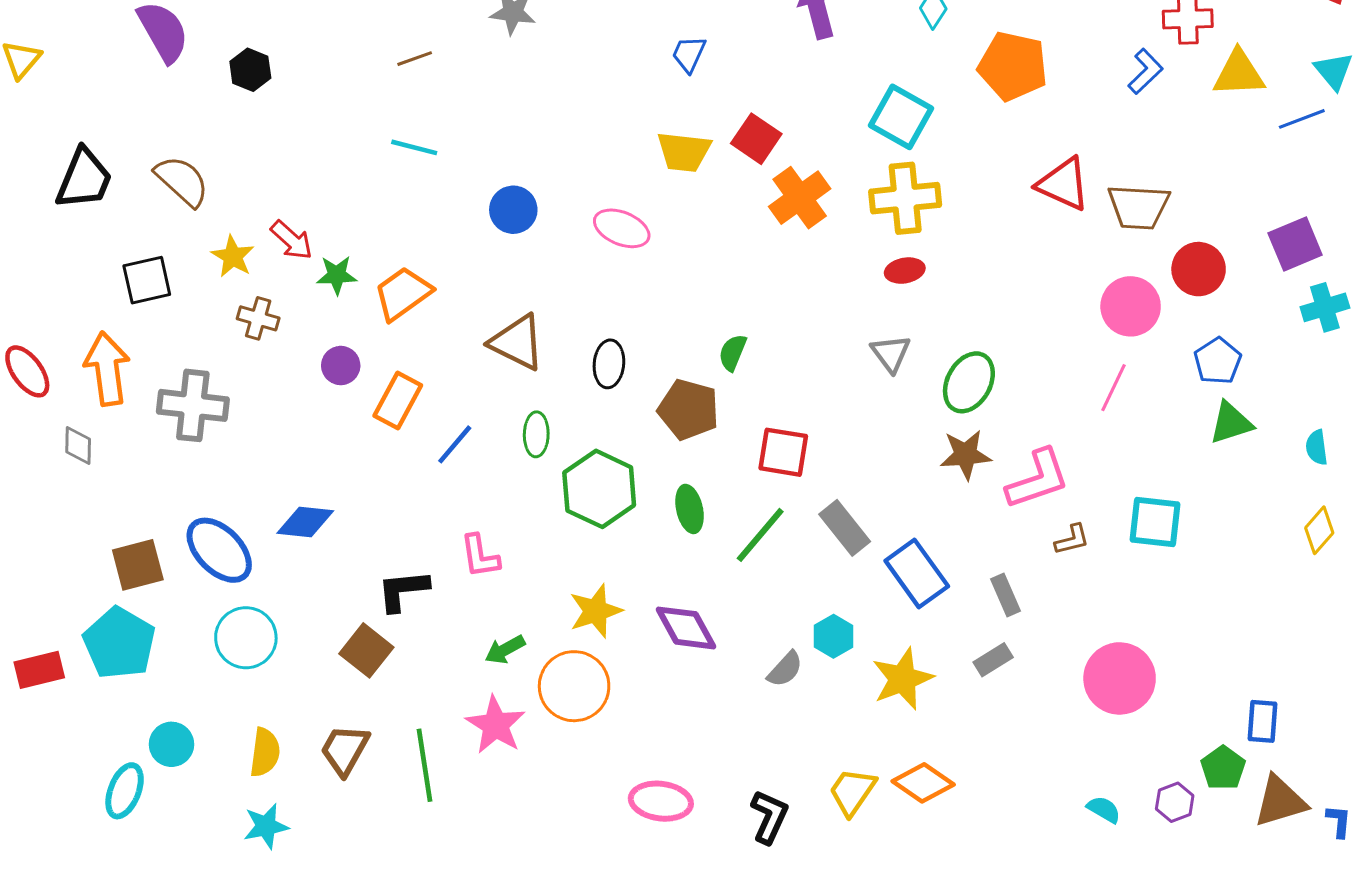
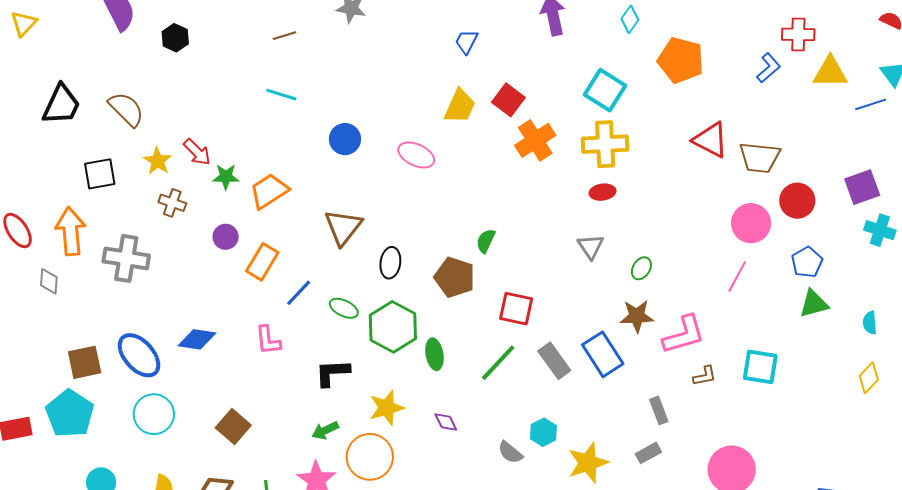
yellow trapezoid: (684, 152) -> (460, 106), turned -75
cyan cross: (1325, 307) -> (880, 230), turned 32
brown triangle: (517, 342) -> (343, 227), turned 39
black ellipse: (609, 364) -> (390, 263), moved
green ellipse: (969, 382) -> (641, 268), size x0.6
green ellipse: (536, 434) -> (344, 308), moved, turned -68
green ellipse: (690, 509) -> (434, 354), moved
pink L-shape: (480, 556) -> (268, 340), moved
blue rectangle: (917, 573) -> (603, 354), moved
black L-shape: (403, 590) -> (332, 373), moved
purple diamond: (686, 628) -> (446, 422), size x0.6
gray semicircle: (785, 669) -> (510, 452), turned 84

